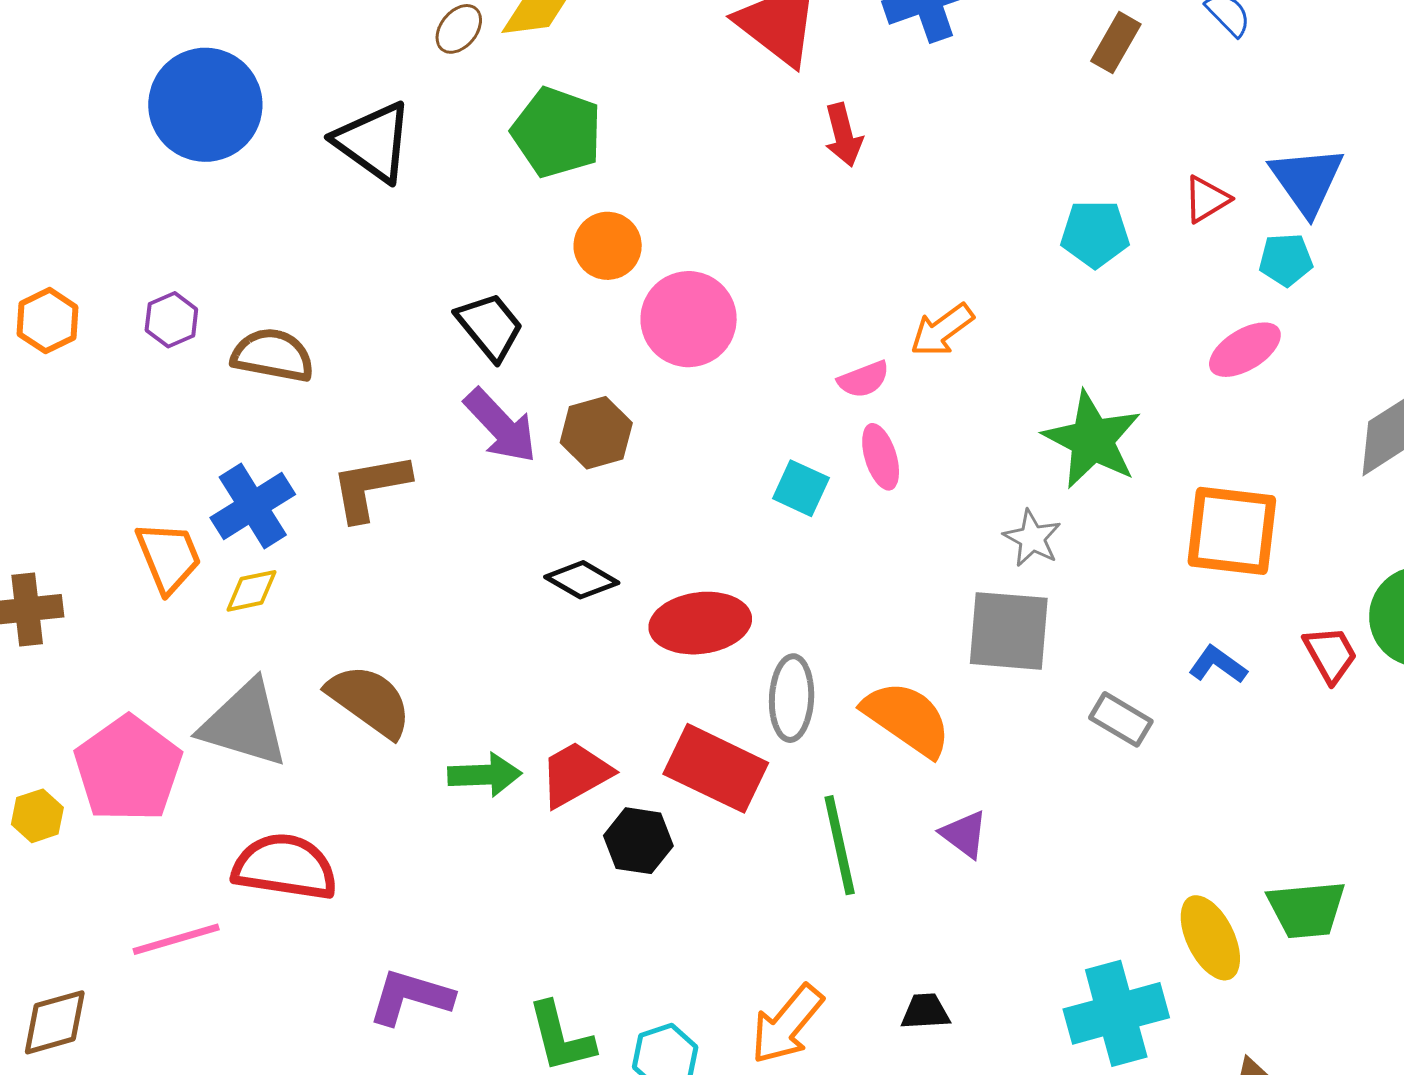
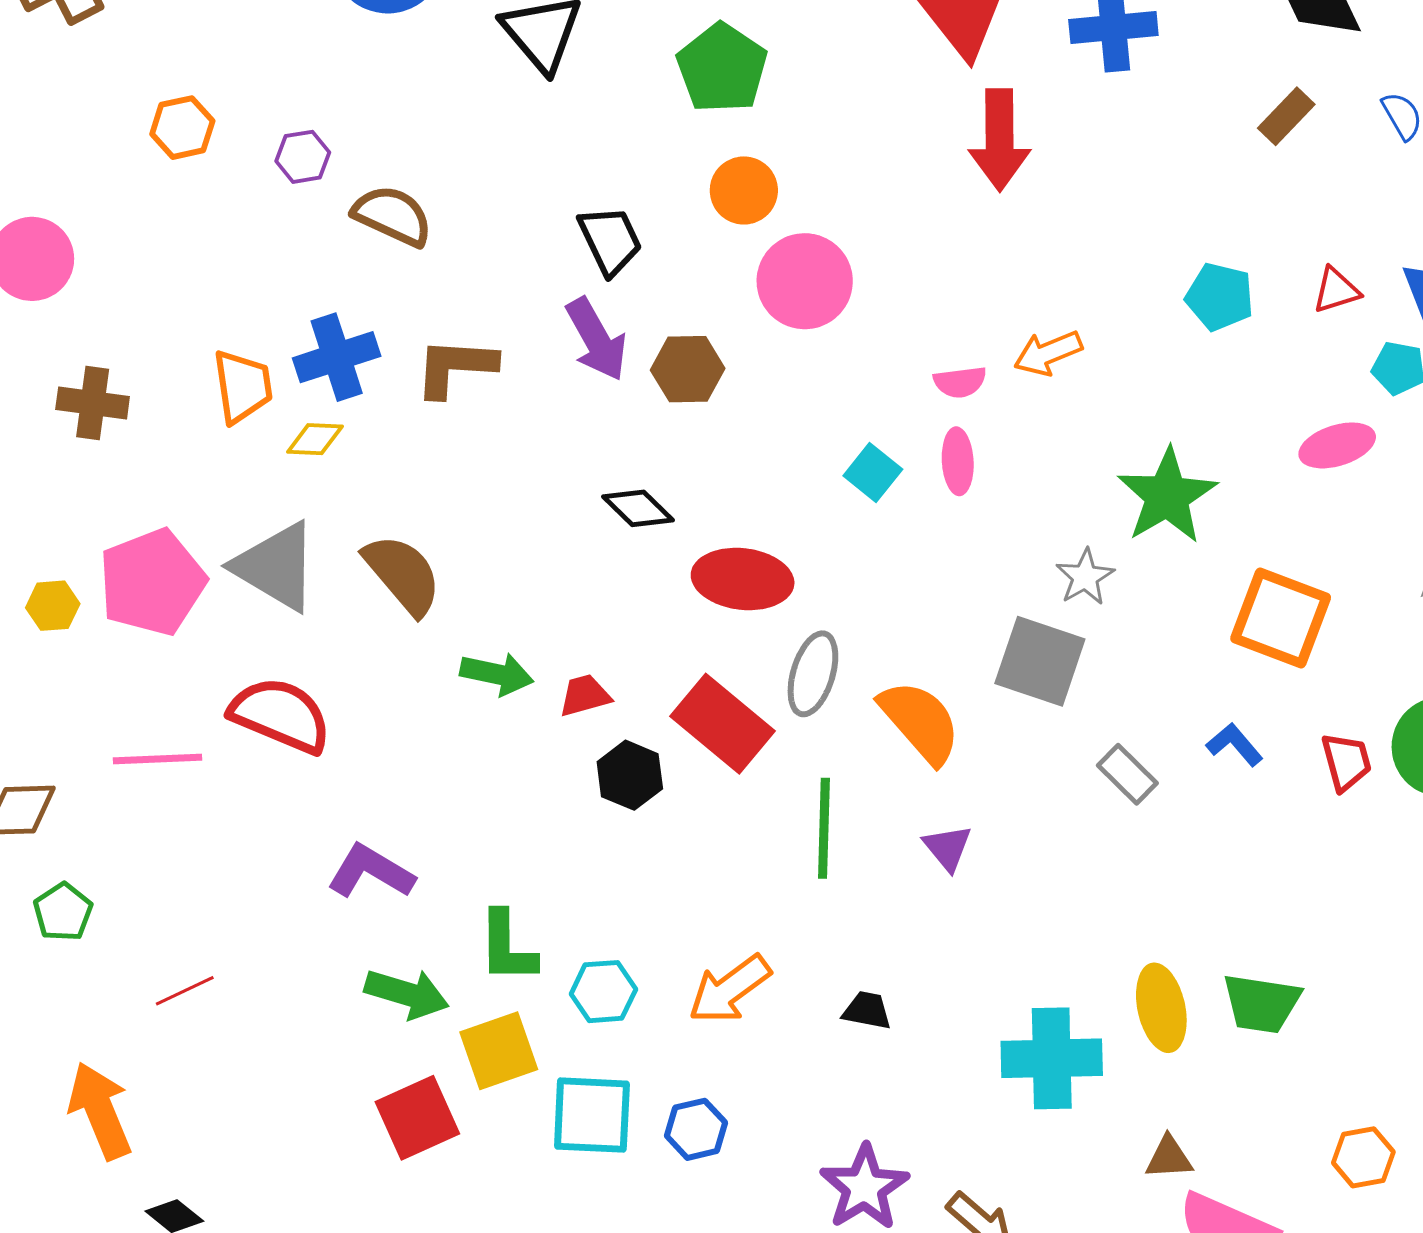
red arrow: (843, 135) -> (999, 140), size x1.6
red trapezoid: (575, 774) -> (585, 695), size x0.7

